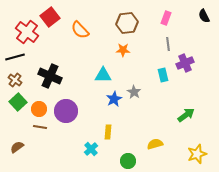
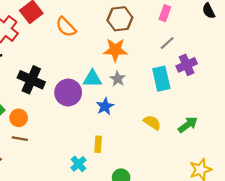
gray line: (168, 44) -> (167, 43), turned 56
orange star: (123, 50) -> (115, 50), size x1.5
cyan rectangle: (163, 75) -> (161, 79), size x1.5
gray star: (134, 92) -> (118, 79), moved
purple circle: (66, 111) -> (68, 93), moved
yellow semicircle: (155, 144) -> (152, 122), moved, turned 49

